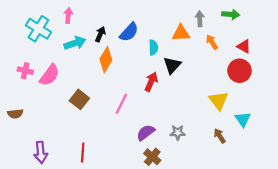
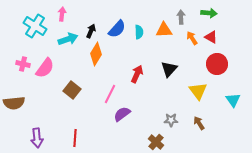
red triangle: (244, 46) -> (211, 37), moved
cyan semicircle: (153, 47) -> (139, 32), moved
black triangle: (172, 65) -> (169, 69), moved
brown semicircle: (15, 114) -> (14, 103), size x1.5
cyan triangle: (243, 119) -> (233, 100), moved
purple semicircle: (146, 133) -> (122, 114), moved
gray star: (178, 133) -> (171, 120), moved
brown cross: (152, 157) -> (156, 142), moved

